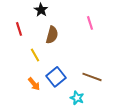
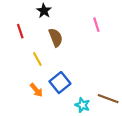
brown semicircle: (52, 35) -> (56, 38), turned -36
brown line: (92, 77) -> (108, 99), moved

